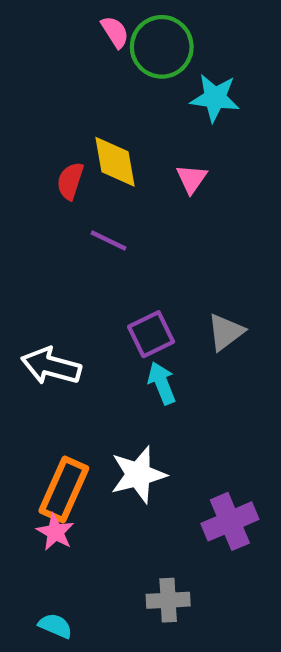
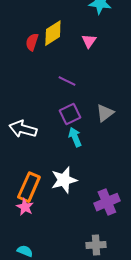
yellow diamond: (115, 162) -> (53, 33), turned 68
purple line: (109, 241) -> (67, 81), moved
gray cross: (168, 600) -> (96, 245), moved

